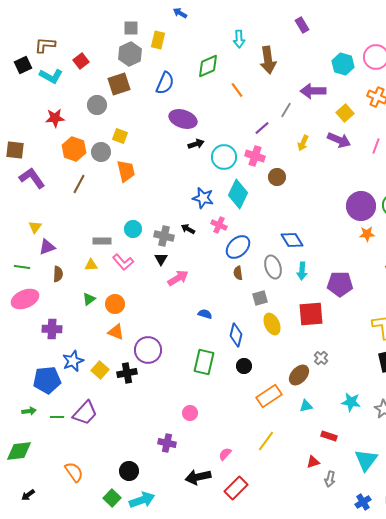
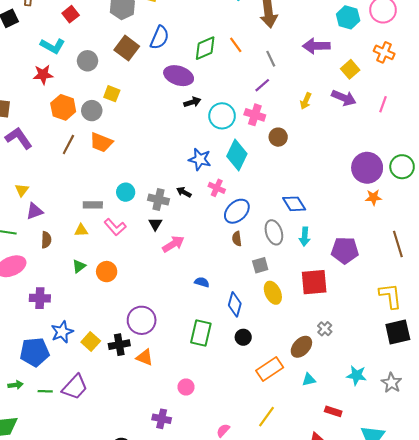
green diamond: (208, 66) -> (205, 48), moved
cyan L-shape: (51, 76) -> (53, 46), moved
brown square: (119, 84) -> (127, 48), moved, turned -35
gray line: (286, 110) -> (271, 59), moved, turned -56
orange trapezoid: (126, 171) -> (101, 142), moved, turned 125
orange triangle: (116, 332) -> (145, 357), moved

